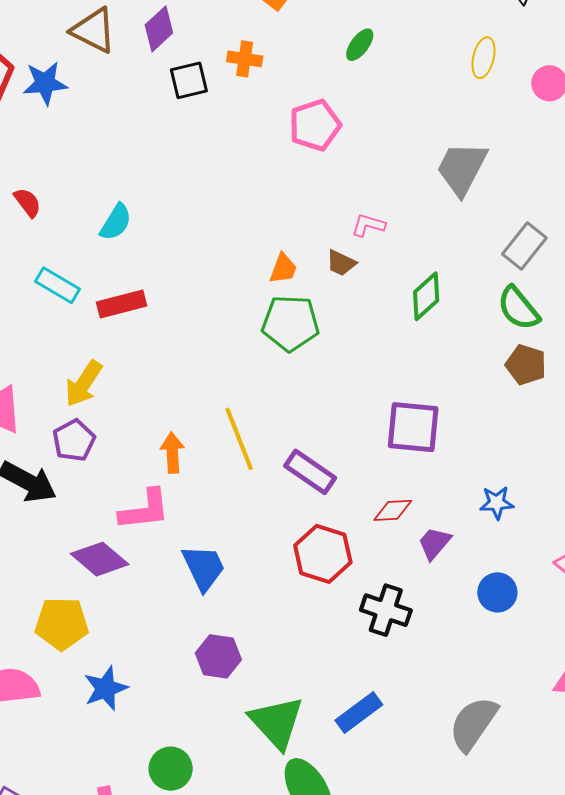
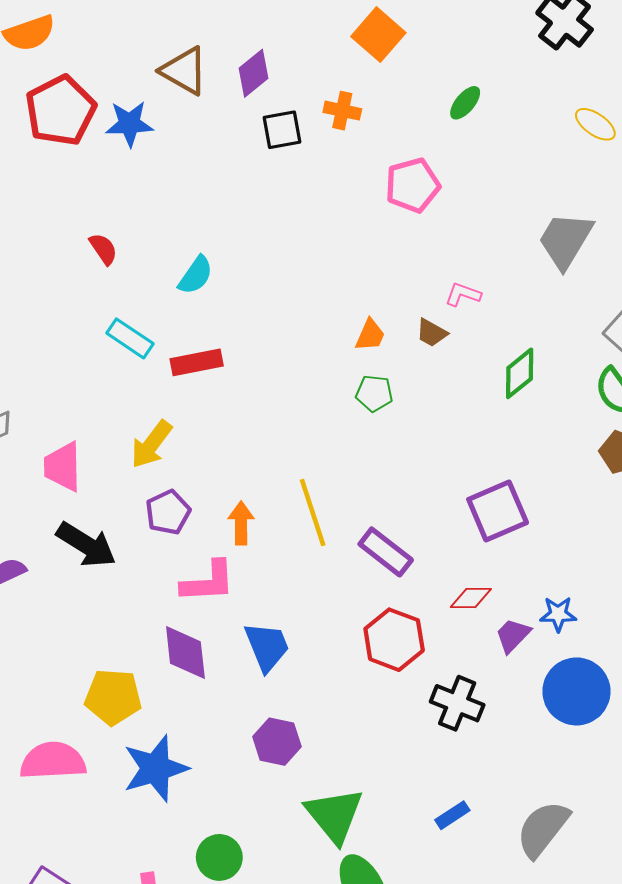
yellow ellipse: (483, 58) -> (595, 124), turned -72
green pentagon: (290, 323) -> (374, 393), size x0.6
purple square: (413, 427) -> (498, 511), turned -32
purple pentagon: (74, 440) -> (168, 512), moved
blue star: (497, 503) -> (558, 614), moved
purple diamond: (100, 559) -> (185, 652), moved, turned 40
blue circle: (497, 592) -> (576, 691), size x1.6
blue star: (106, 688) -> (155, 768), size x1.4
blue rectangle: (359, 713) -> (452, 815), moved, size x0.7

